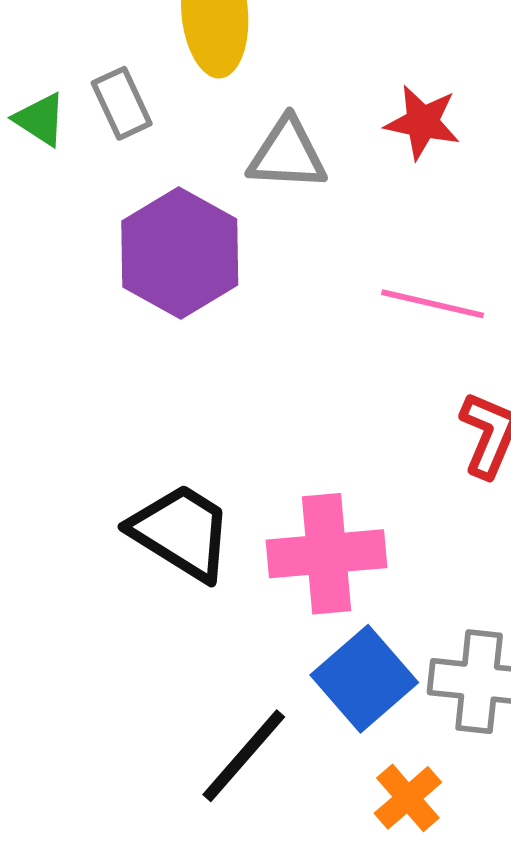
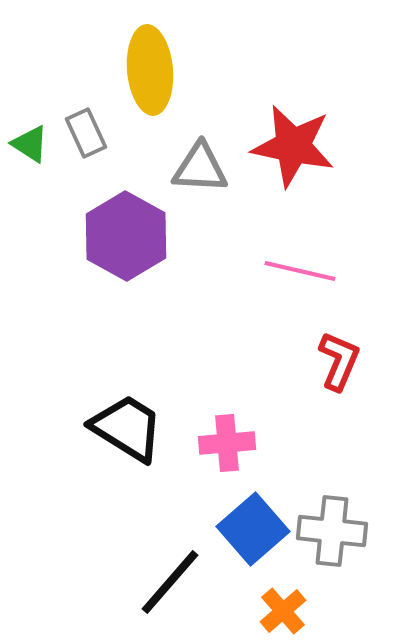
red star: (422, 122) -> (293, 146), size x1.6
pink cross: (327, 554) -> (227, 443), size x0.7

